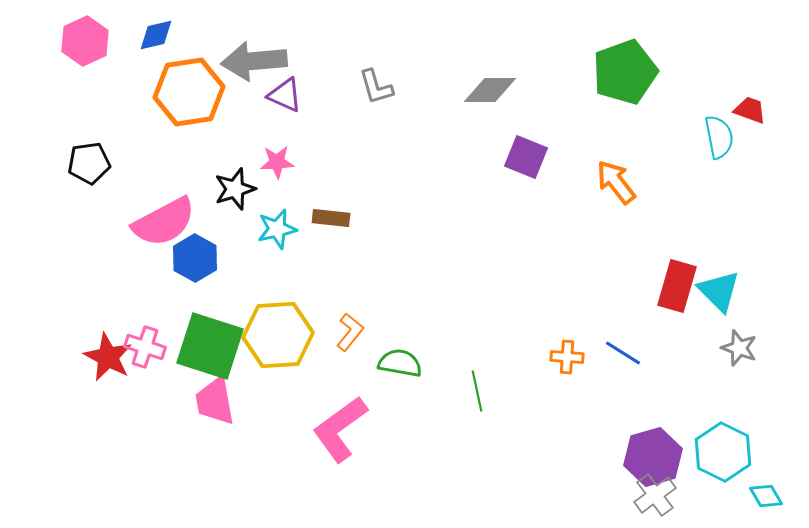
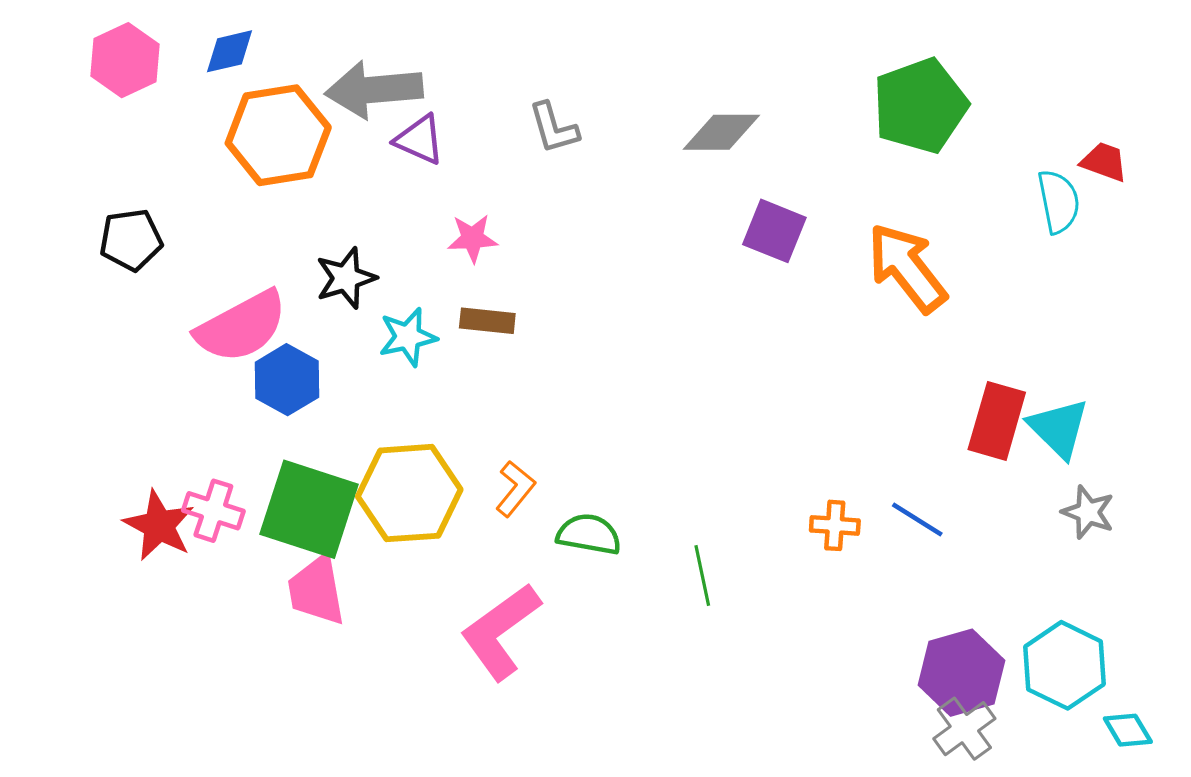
pink star: (277, 162) -> (473, 238), moved
orange arrow: (616, 182) -> (907, 268), size x1.4

